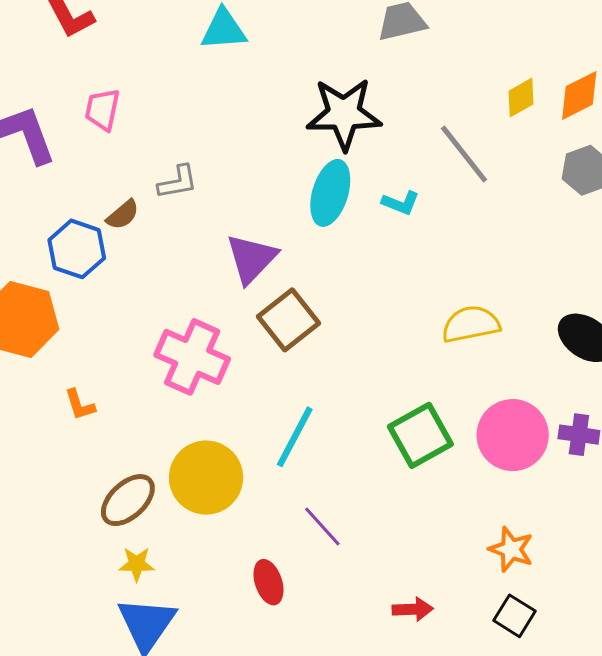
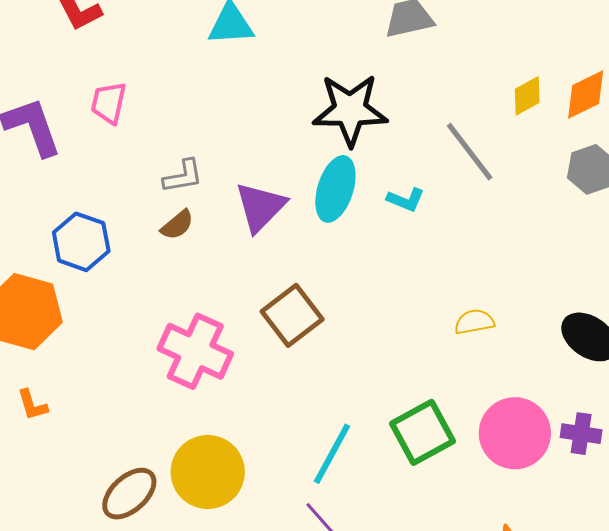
brown semicircle: (123, 215) -> (177, 225), moved
purple triangle: (252, 259) -> (260, 207), moved
yellow semicircle: (471, 324) -> (474, 322), size x0.7
orange L-shape: (80, 405) -> (32, 405), moved
cyan line: (295, 437) -> (332, 454), moved

